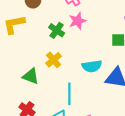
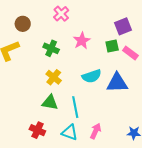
pink star: (77, 21) -> (82, 41), moved
green triangle: (31, 76) -> (50, 102), moved

